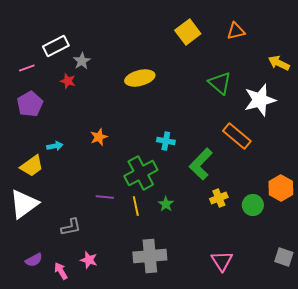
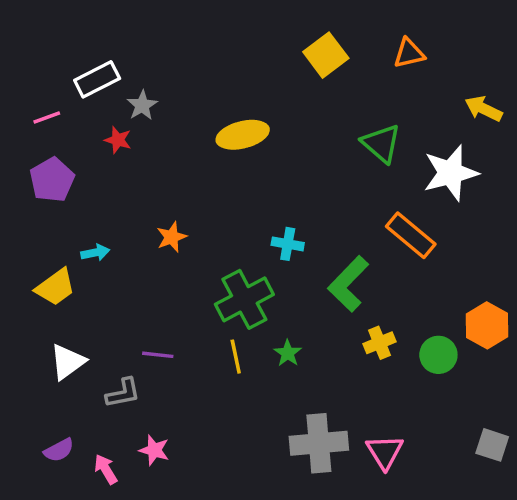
purple line: (105, 197) -> (158, 355), moved
white triangle: (24, 204) -> (68, 362), moved, size x0.7
gray cross: (150, 256) -> (319, 443), moved

